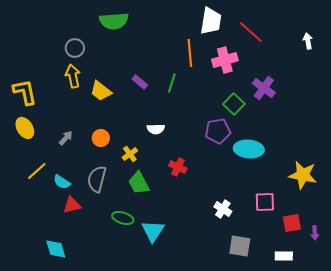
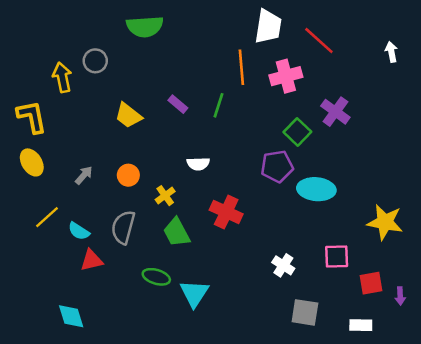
yellow arrow: (73, 76) -> (62, 77), moved
red cross: (178, 167) -> (226, 212), size x1.4

